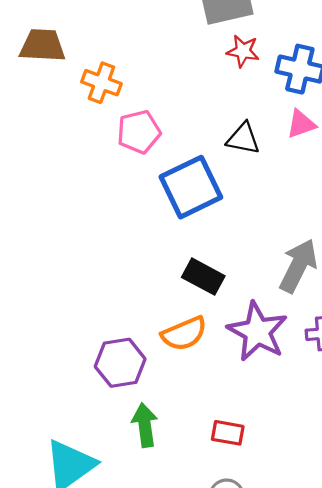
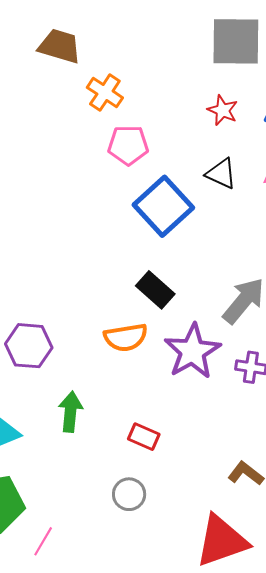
red star: (243, 51) -> (223, 110), moved
blue square: (191, 187) -> (163, 206), turned -30
purple hexagon: (120, 363) -> (29, 346), moved

